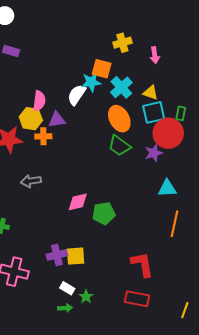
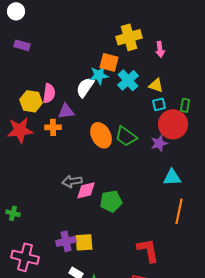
yellow cross: (122, 43) -> (129, 37), size x1.4
cyan square: (154, 112) -> (159, 104), size x0.6
yellow hexagon: (31, 119) -> (31, 101), moved
orange ellipse: (119, 119) -> (101, 135), moved
gray arrow: (31, 181) -> (72, 181), moved

